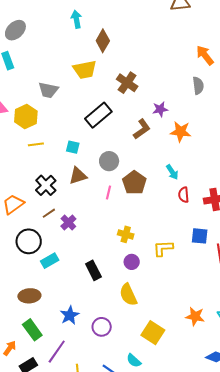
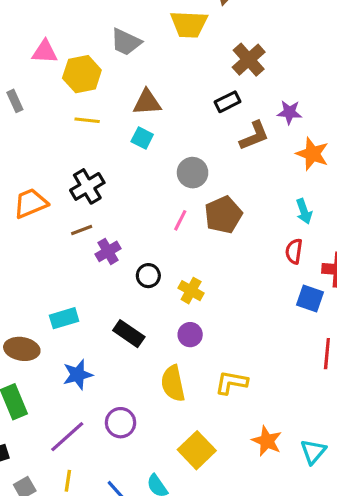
black rectangle: (98, 115) -> (227, 102), moved, size x0.6
cyan arrow: (172, 172) -> (304, 211), moved
brown triangle: (78, 176) -> (147, 102), moved
blue square: (200, 236) -> (310, 298), moved
black circle: (29, 241) -> (148, 276), moved, size x0.6
yellow L-shape: (163, 248) -> (231, 383), moved
cyan rectangle: (50, 261) -> (64, 318), moved
black rectangle: (93, 270) -> (129, 334), turned -42
blue star: (70, 315) -> (78, 375), moved
purple line: (57, 352) -> (67, 437), moved

